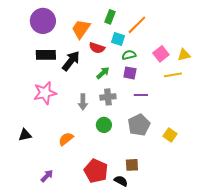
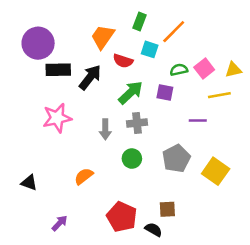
purple circle: (43, 21) -> (38, 43), moved
green semicircle: (129, 55) -> (179, 70), moved
green arrow: (103, 73) -> (131, 93), size x1.5
purple line: (141, 95) -> (198, 120), moved
black triangle: (25, 135) -> (29, 183), moved, turned 32
yellow square: (170, 135) -> (216, 171), size x1.5

